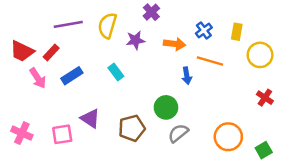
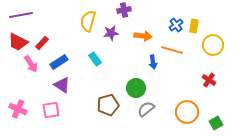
purple cross: (151, 12) -> (124, 10), turned 32
purple line: (68, 24) -> (21, 15), moved
blue cross: (204, 30) -> (176, 25), moved
red cross: (265, 98) -> (209, 80), moved
purple triangle: (90, 118) -> (62, 85), moved

